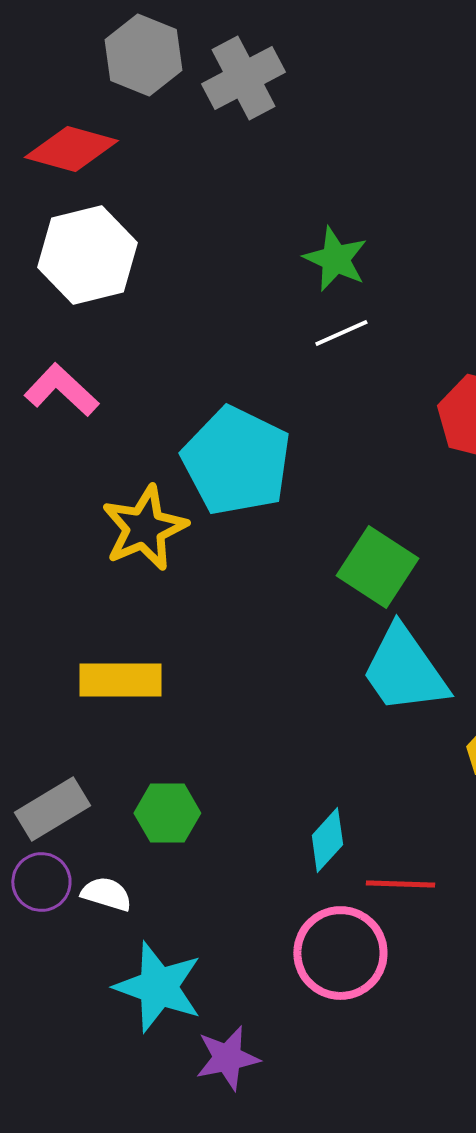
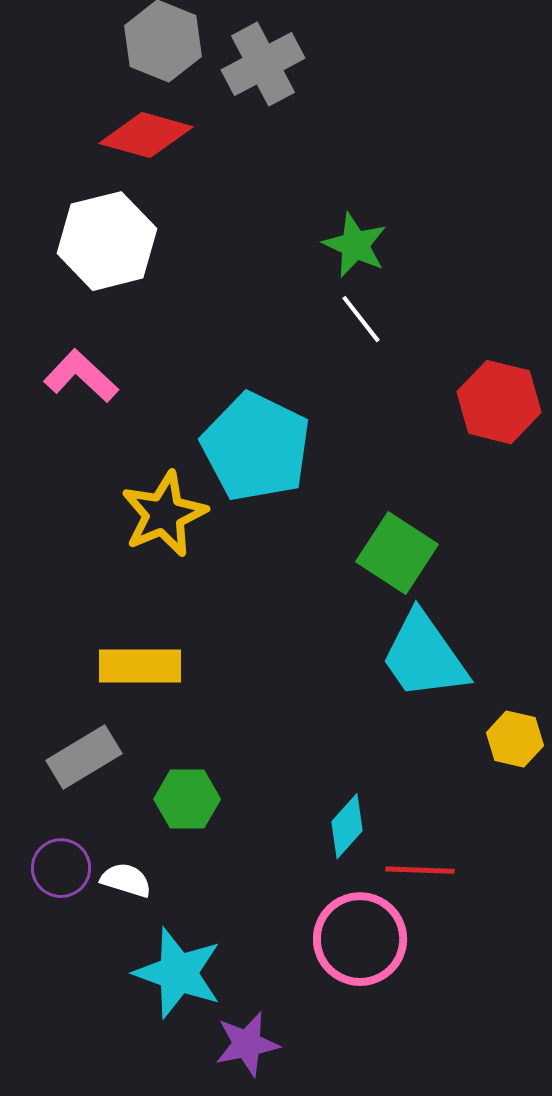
red diamond: (71, 149) -> (146, 135), moved
white line: (341, 333) -> (361, 319), turned 76
gray rectangle: (52, 809) -> (84, 757), moved

